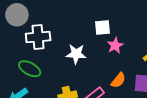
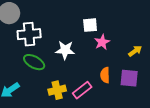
green ellipse: (30, 69) -> (34, 62), moved
orange semicircle: (118, 80) -> (105, 75), turned 140

